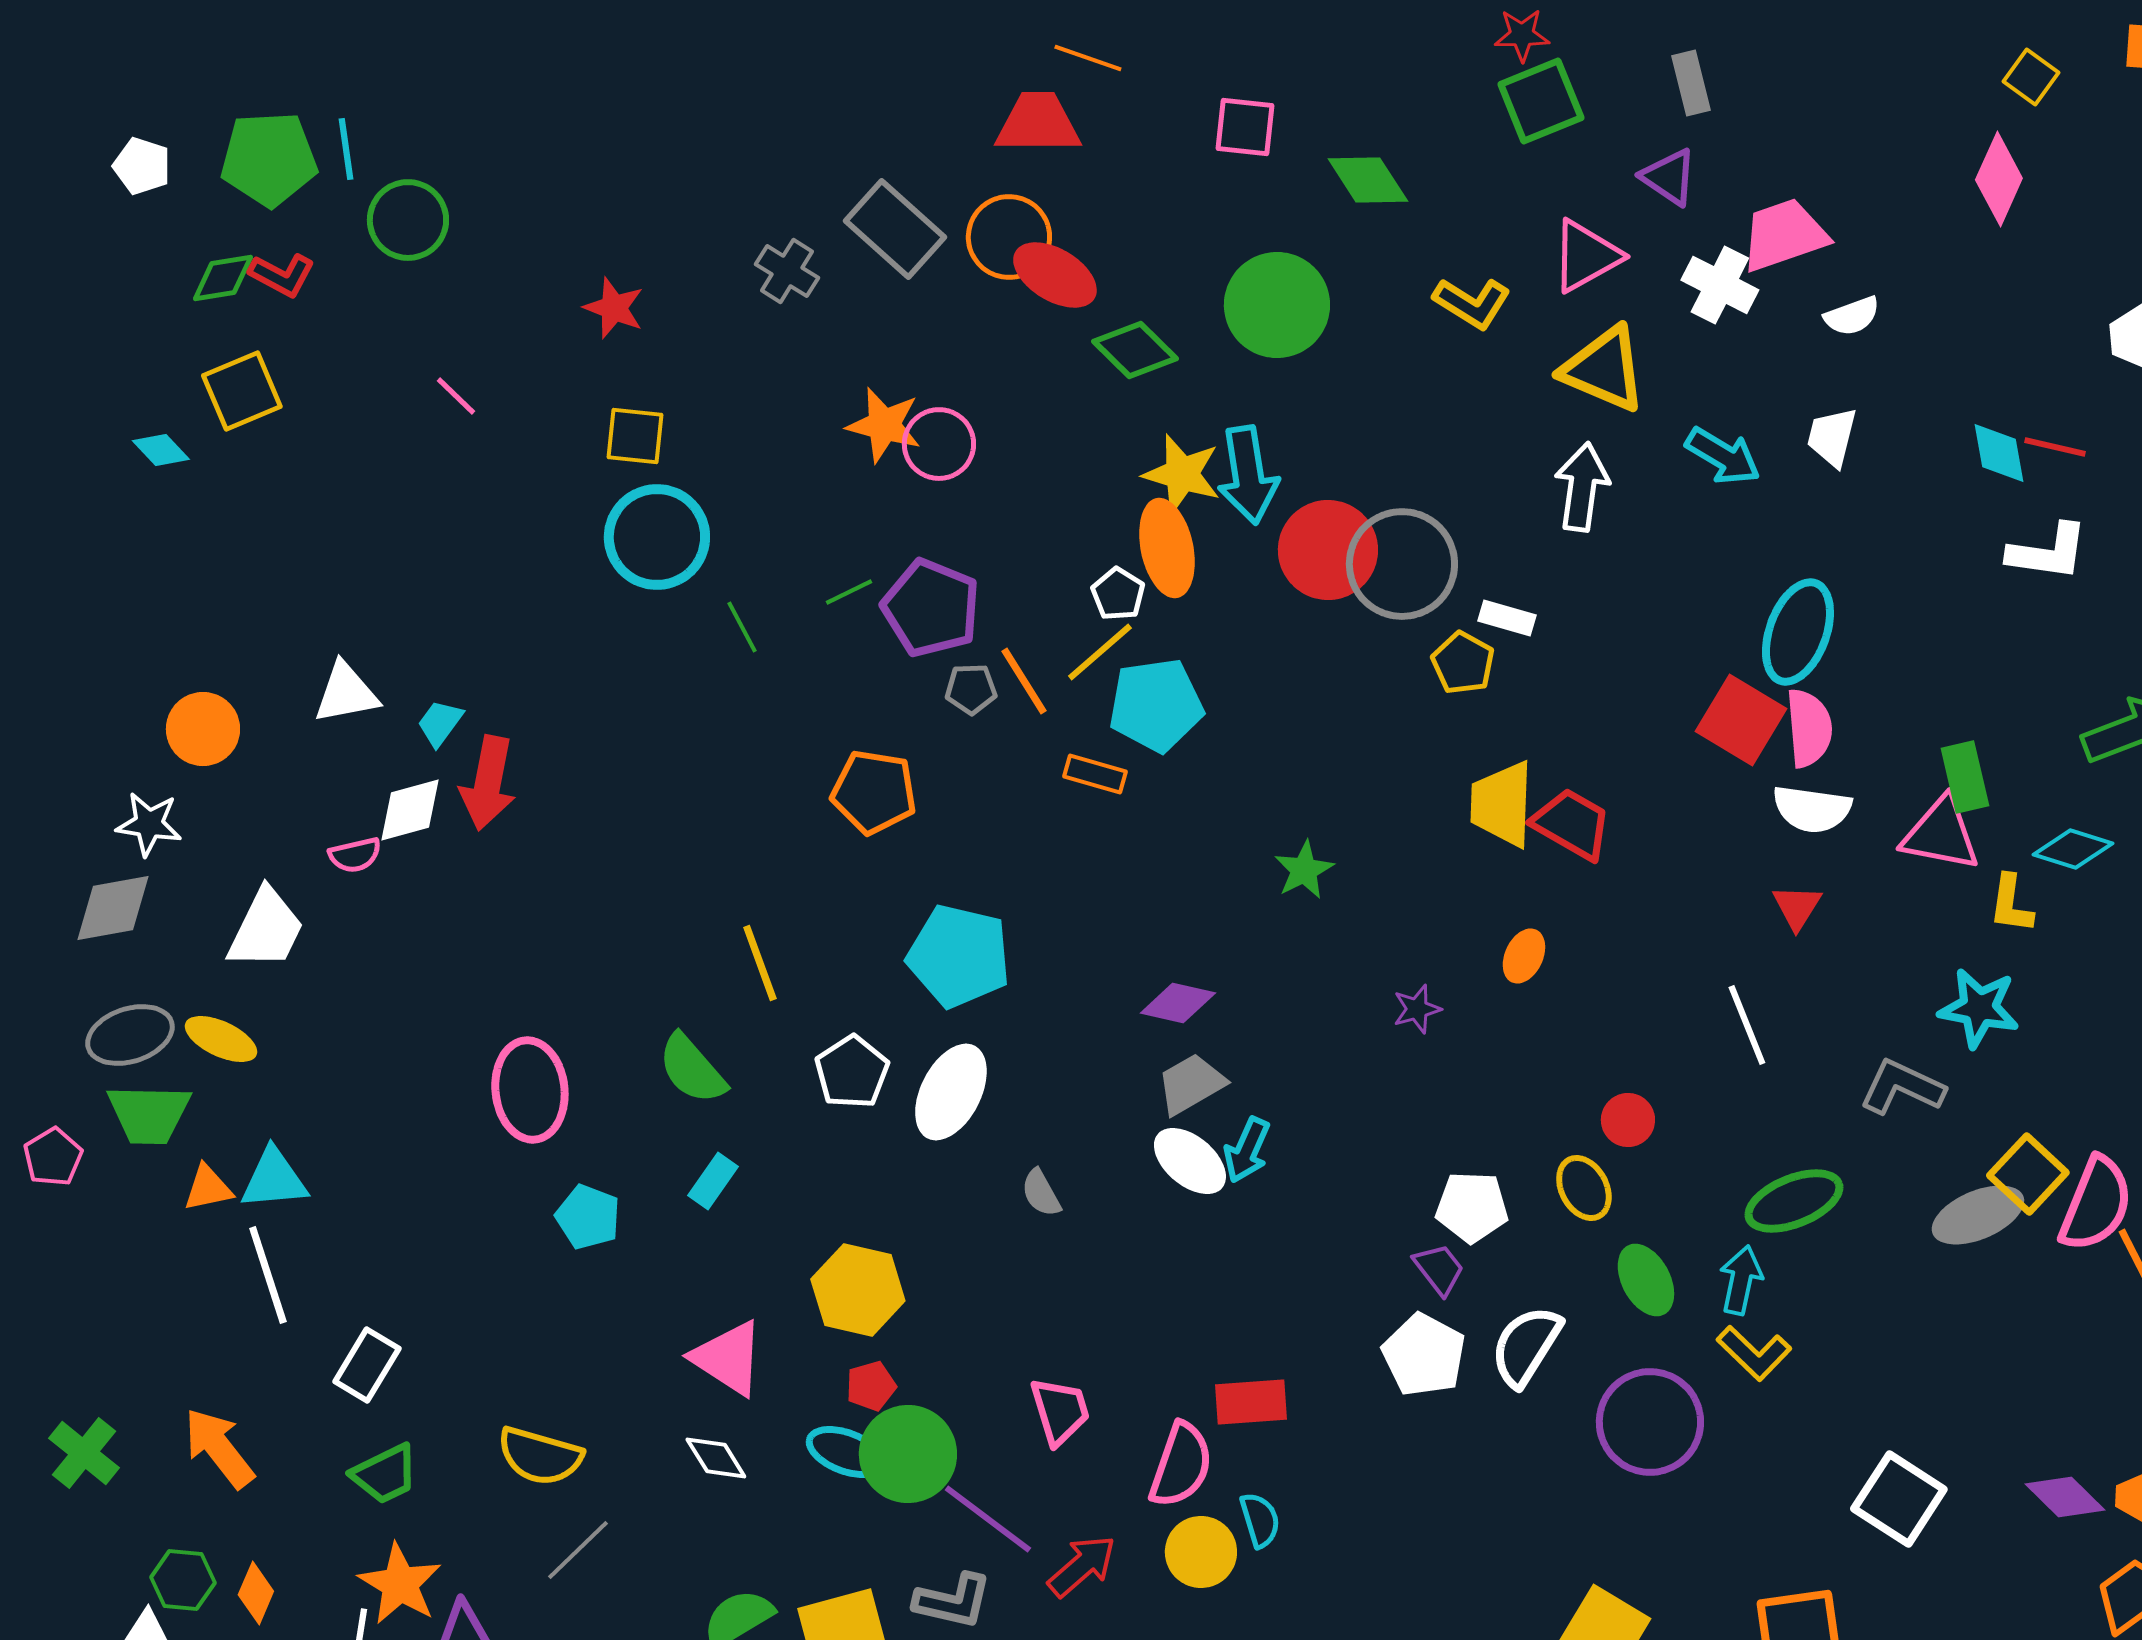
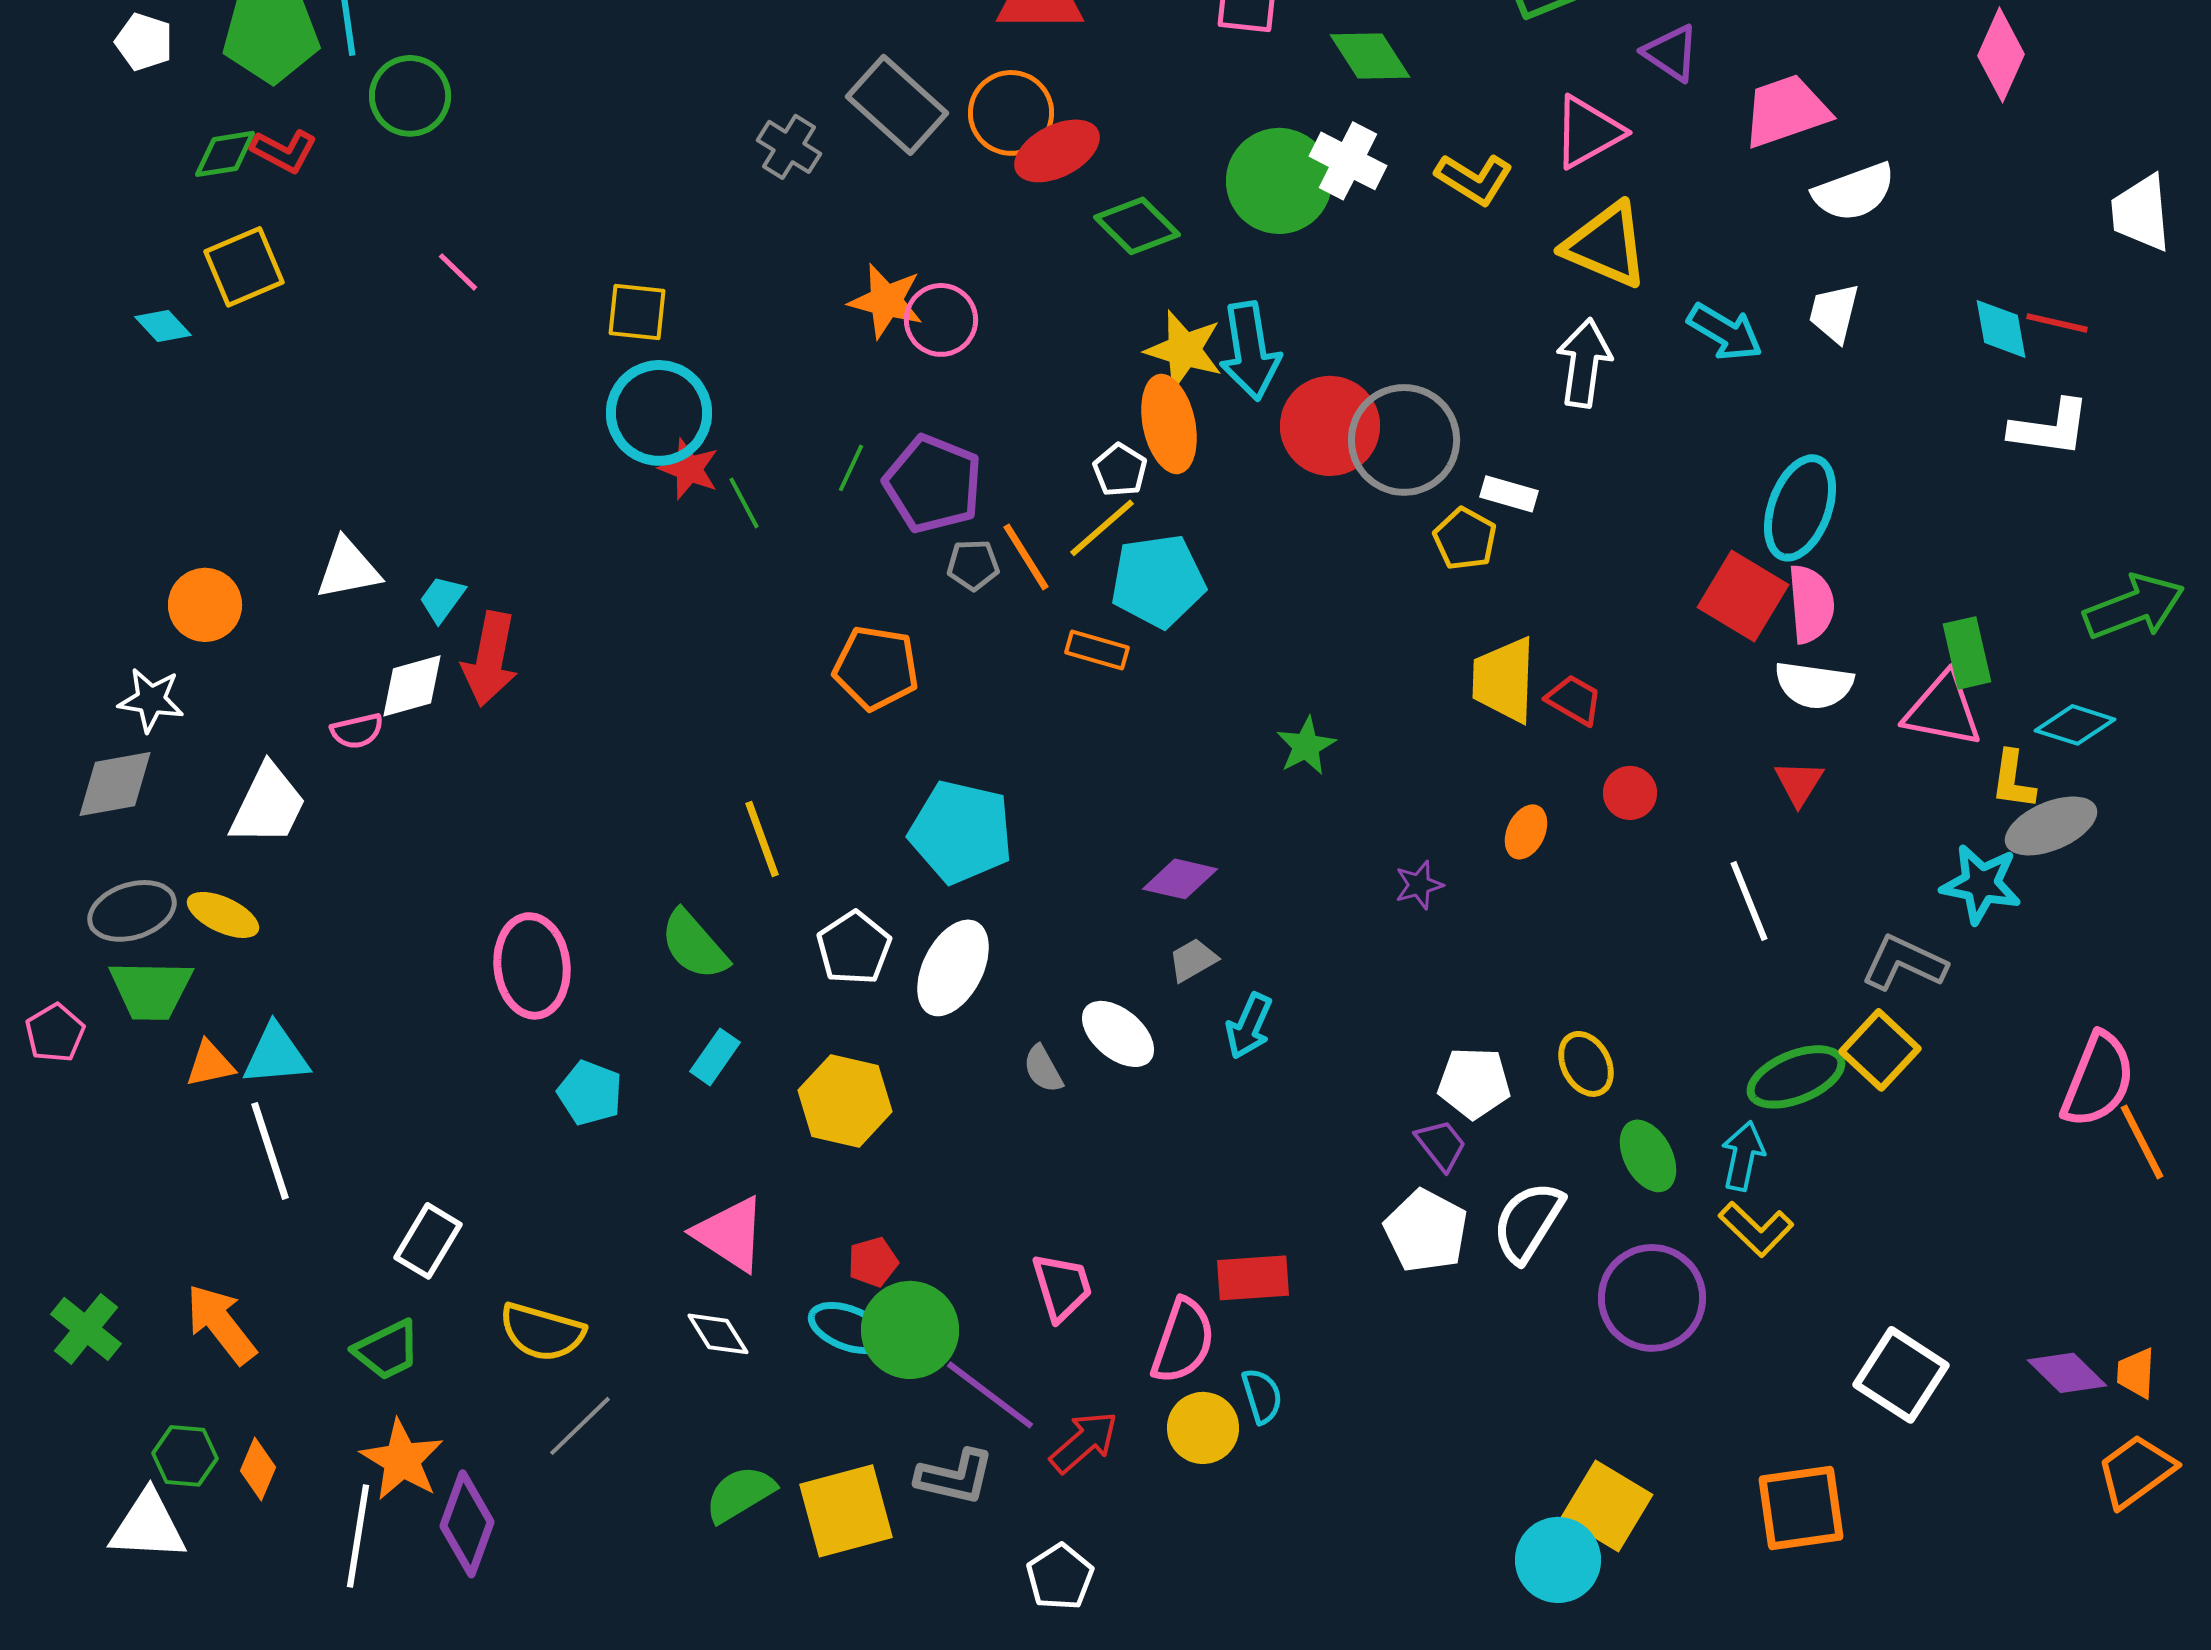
red ellipse: (1055, 275) -> (1057, 151), turned -58
white cross: (1720, 285) -> (1348, 161), moved
red star: (614, 308) -> (689, 469), moved
white semicircle: (1852, 316) -> (1854, 192), size x1.5
green line: (849, 592) -> (851, 468), turned -39
red trapezoid: (1572, 824) -> (1574, 700), size x0.7
gray trapezoid: (1191, 1084) -> (1193, 960), size x0.7
red circle: (1628, 1120) -> (1630, 793), moved
white ellipse: (1190, 1161) -> (1118, 1034), moved
yellow square: (2028, 1174) -> (1880, 1050), moved
gray ellipse: (1978, 1215) -> (2051, 826), moved
yellow hexagon: (858, 1290) -> (845, 1101), moved
white rectangle: (367, 1365) -> (428, 1241), moved

